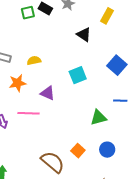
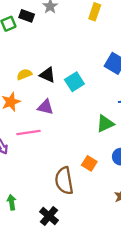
black triangle: (84, 35) -> (47, 75), moved
brown semicircle: (53, 162) -> (64, 181), turned -130

